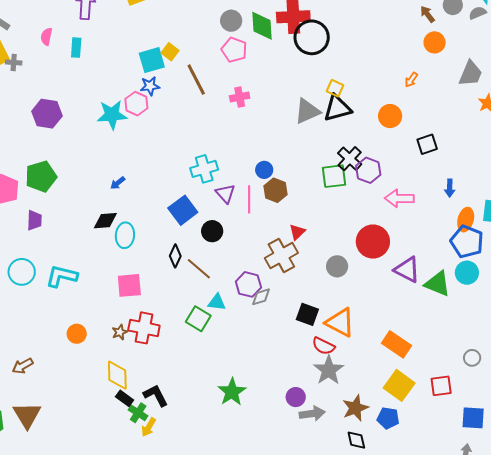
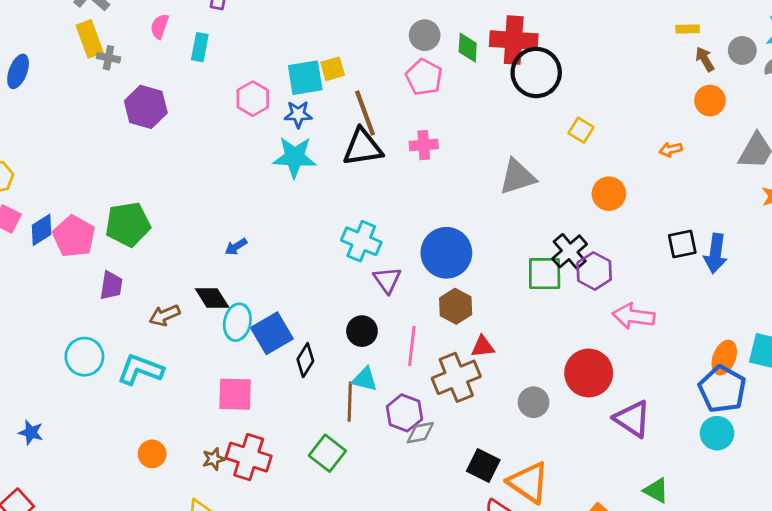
green diamond: (262, 26) -> (468, 48), size x0.7
yellow square: (170, 52) -> (333, 69), turned 30
orange arrow: (411, 80) -> (671, 150), turned 35
yellow square: (335, 88) -> (581, 130), moved
pink hexagon: (136, 104) -> (253, 99), moved
black triangle: (337, 108) -> (363, 147), moved
purple hexagon: (47, 114) -> (146, 107), moved
cyan star: (112, 115) -> (294, 157), moved
orange circle: (390, 116) -> (609, 194), moved
cyan cross: (204, 169) -> (361, 241), turned 32
blue circle: (264, 170) -> (446, 253), size x2.0
blue arrow: (450, 188) -> (716, 253), moved, size x1.5
brown hexagon: (276, 190) -> (456, 306), moved
pink line: (249, 199) -> (412, 346), moved
blue square: (183, 210) -> (272, 333), moved
black diamond: (105, 221) -> (212, 298), turned 55
red triangle: (297, 232) -> (483, 347), turned 30
brown line: (199, 269) -> (350, 402), moved, turned 44
green triangle: (438, 284) -> (656, 490), moved, size x0.7
cyan triangle: (217, 302) -> (365, 379), moved
brown arrow: (23, 366) -> (165, 315), moved

